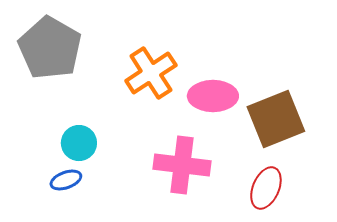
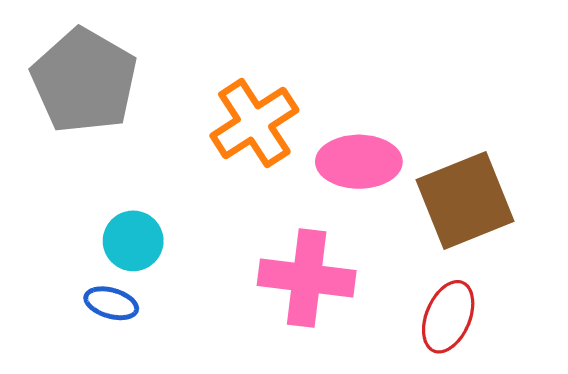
blue ellipse: (66, 180) -> (111, 303), turned 36

